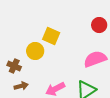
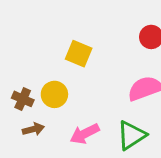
yellow circle: (35, 51) -> (54, 94), moved

